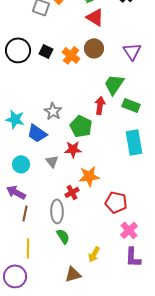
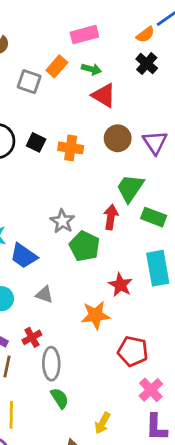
brown circle: (94, 48) -> (118, 138), moved
orange cross: (71, 55) -> (71, 148), turned -30
gray star: (53, 111) -> (62, 221), moved
red star: (73, 149) -> (120, 285), moved, turned 30
gray triangle: (52, 161) -> (44, 295), turned -32
red cross: (72, 192) -> (32, 337), moved

